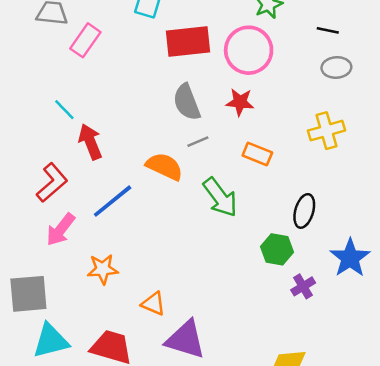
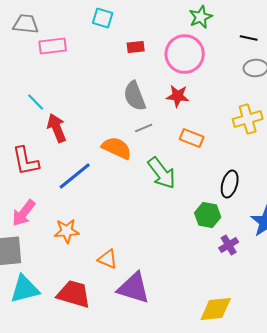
pink rectangle: (85, 40) -> (53, 46), turned 48
red rectangle: (188, 42) -> (136, 47), size x0.5
red L-shape: (52, 183) -> (26, 161), turned 120
pink arrow: (61, 230) -> (24, 213), moved

